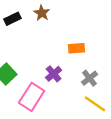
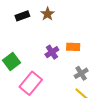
purple cross: (54, 74) -> (52, 52), moved

